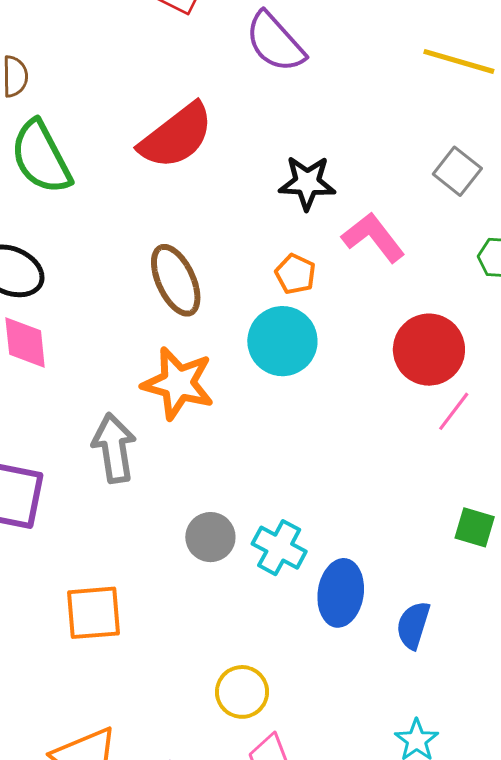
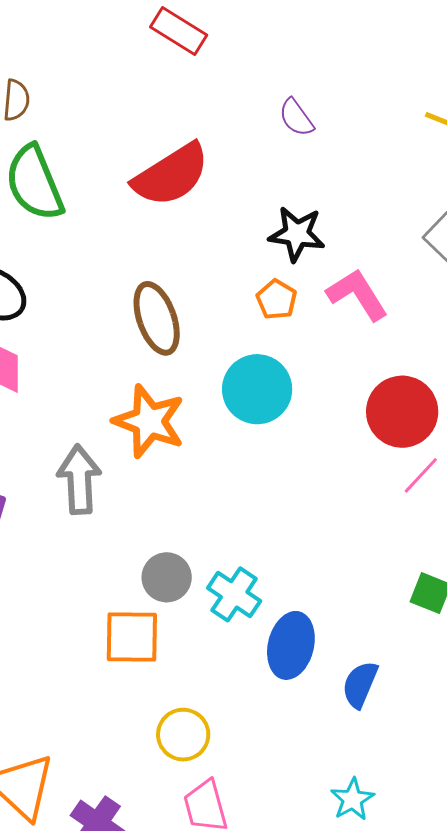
purple semicircle: (275, 42) -> (296, 118), moved, size x0.6
orange pentagon: (295, 274) -> (277, 300), moved
orange square: (94, 613) -> (132, 637), moved

